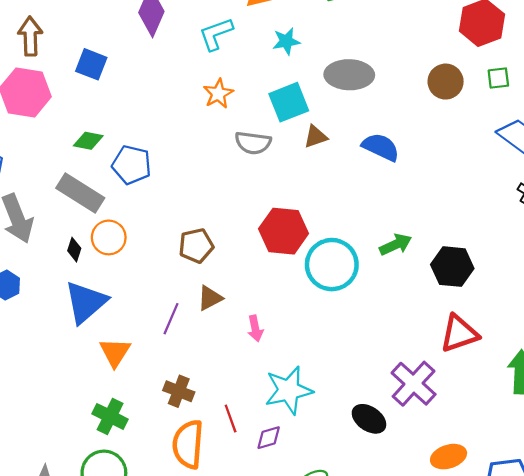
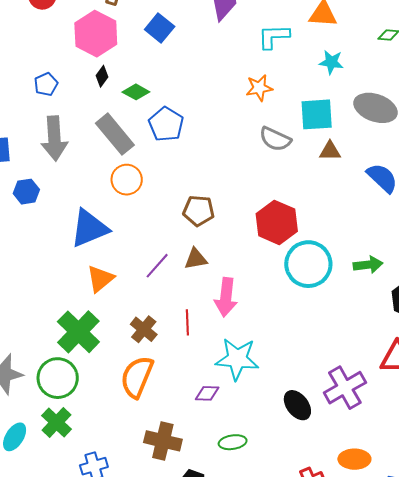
black diamond: (74, 250) -> (102, 76), moved
pink arrow: (255, 328) -> (226, 297), size x1.6
green cross: (110, 416) -> (78, 332), size x1.4
red line: (231, 418) -> (187, 322), moved

